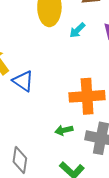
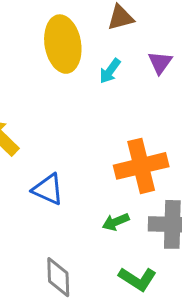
blue triangle: (23, 81) -> (48, 189), moved

